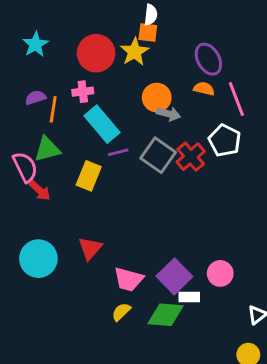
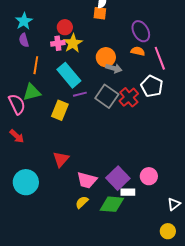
yellow star: (134, 52) -> (73, 43), moved
red circle: (96, 53) -> (65, 27), size x0.6
pink cross: (83, 92) -> (58, 43), moved
purple semicircle: (35, 98) -> (24, 40), moved, turned -88
red arrow: (40, 191) -> (17, 136), moved
cyan circle: (38, 259) -> (26, 182), moved

